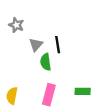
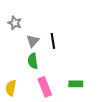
green semicircle: (46, 62) -> (33, 61), moved
pink rectangle: (49, 95) -> (45, 87), turned -36

